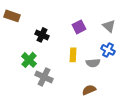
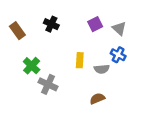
brown rectangle: (12, 16) -> (17, 31), moved, turned 35
purple square: (79, 27) -> (95, 24), moved
black cross: (42, 35) -> (51, 24), moved

